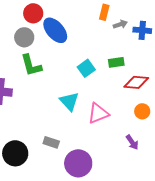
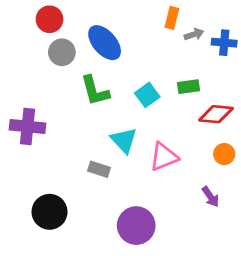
red circle: (33, 13) -> (50, 19), moved
green L-shape: (31, 65) -> (95, 91), moved
gray rectangle: (51, 142) -> (99, 169), moved

